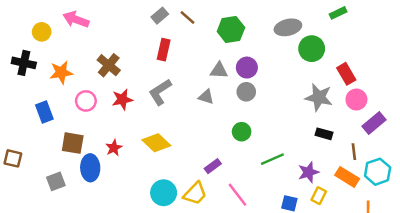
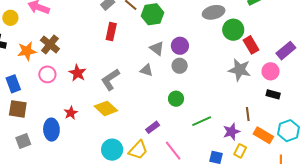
green hexagon: (231, 30) -> (152, 14), moved
brown cross: (109, 65) -> (50, 44), moved
gray triangle: (219, 70) -> (157, 48), turned 35
red rectangle: (346, 74) -> (251, 45), moved
gray L-shape: (160, 92) -> (110, 80), moved
red star: (122, 99) -> (77, 73), turned -30
purple rectangle: (374, 123) -> (286, 51), moved
black rectangle: (324, 134) -> (273, 94), moved
brown square: (73, 143) -> (18, 109), moved
brown line: (354, 152) -> (248, 114), moved

